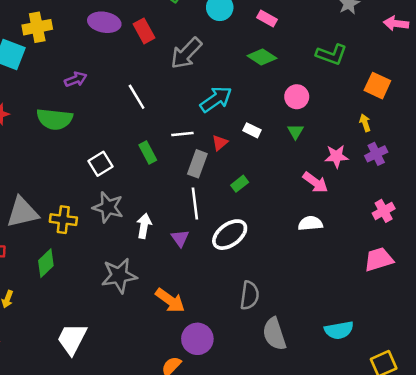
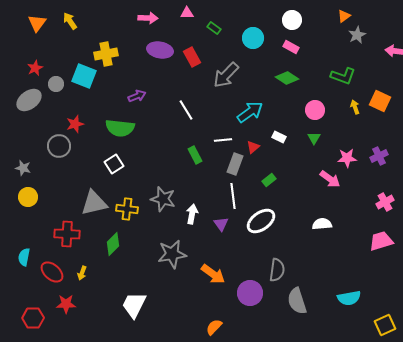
yellow arrow: (365, 123) -> (355, 107), moved
white square: (101, 164) -> (114, 164), moved
white semicircle: (310, 223) -> (322, 224), moved
purple circle: (197, 339) -> (250, 293), moved

